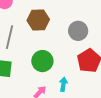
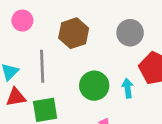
cyan arrow: (63, 84) -> (128, 88), moved

